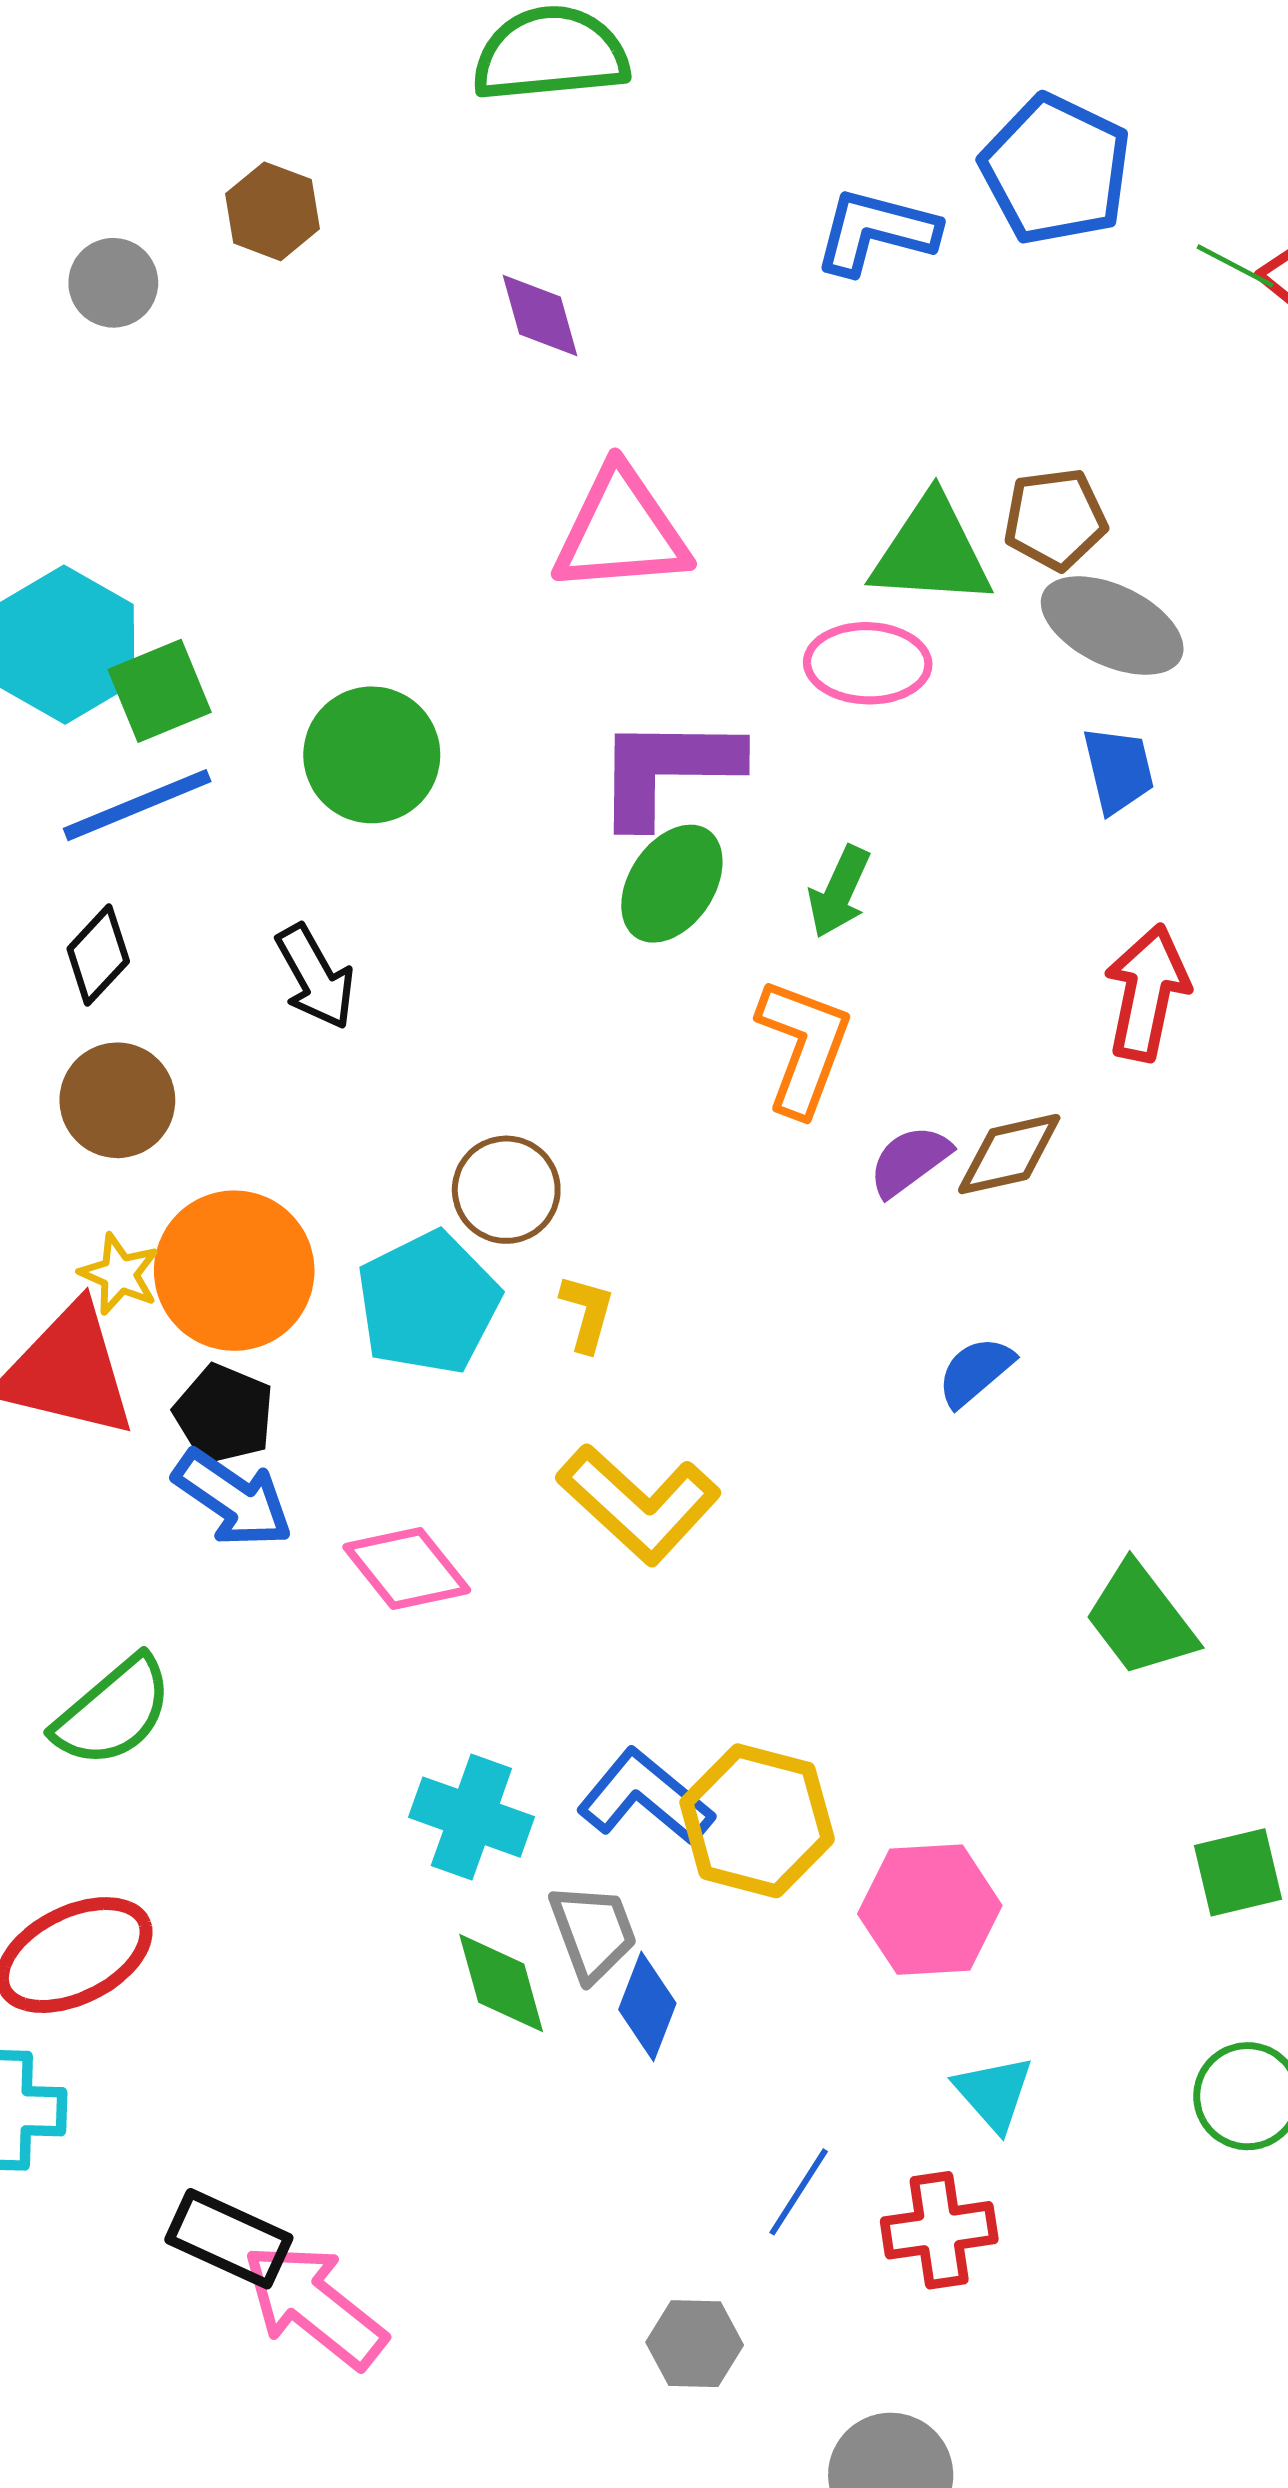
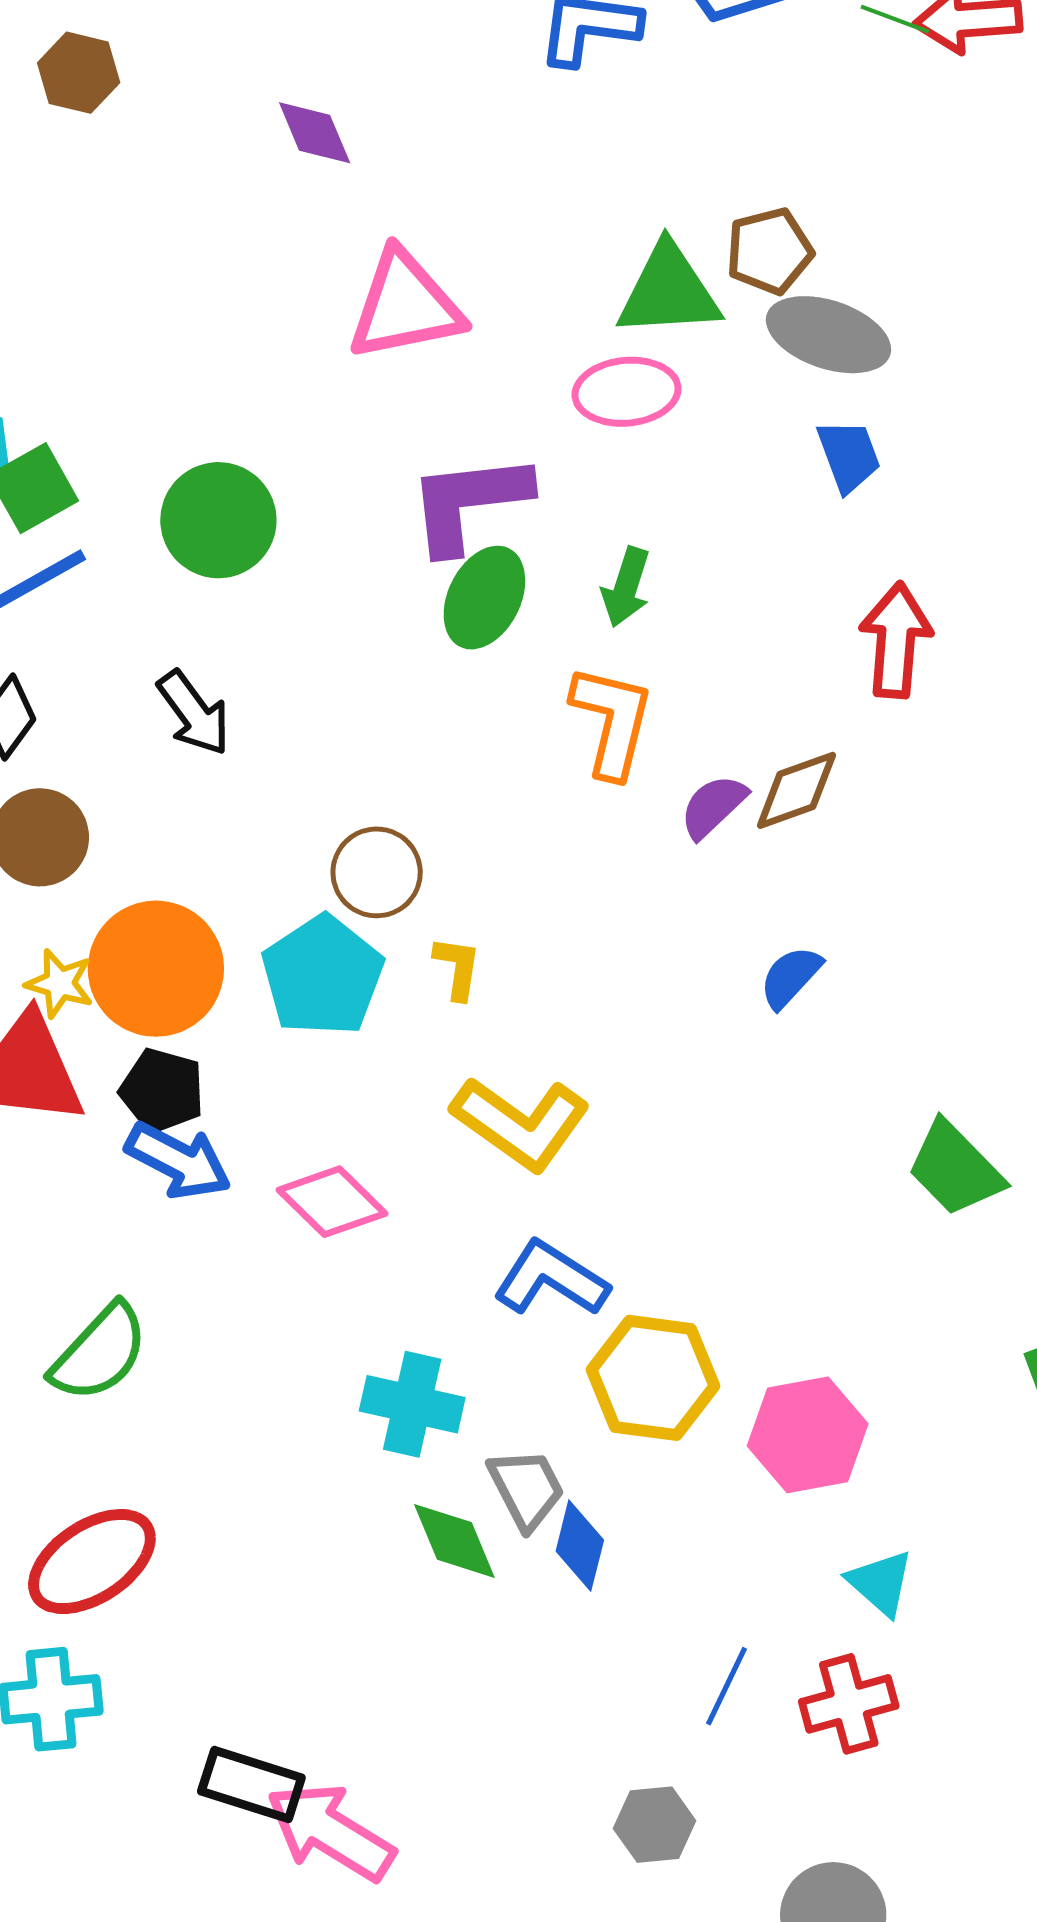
blue L-shape: (645, 1797) -> (551, 1279), moved

